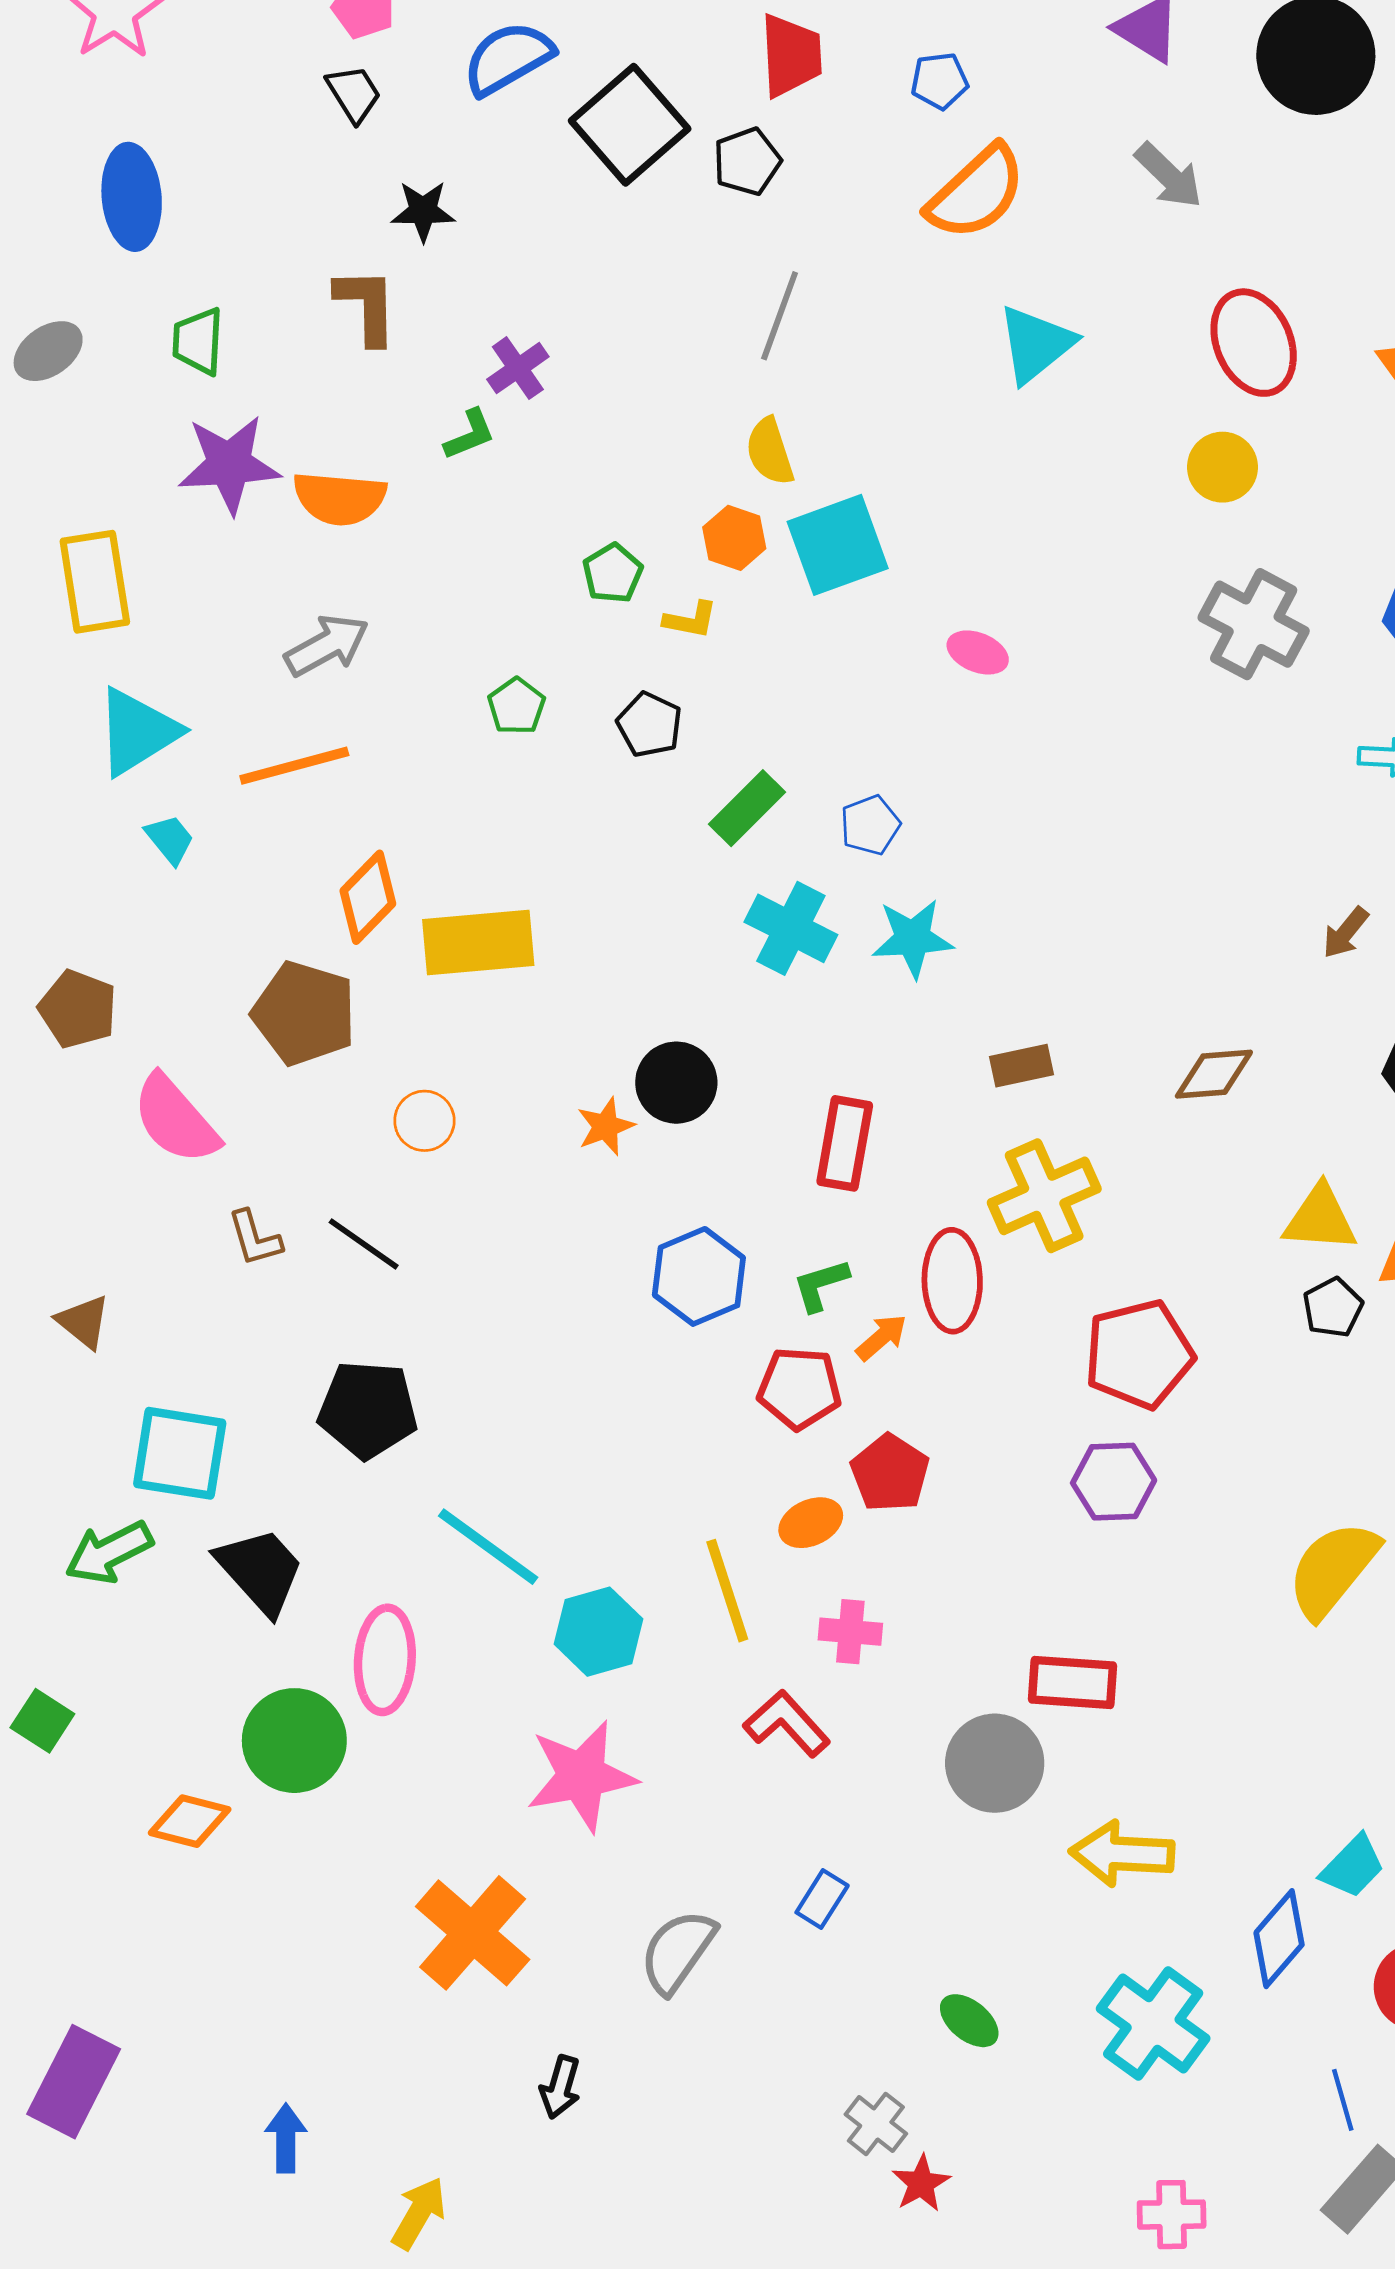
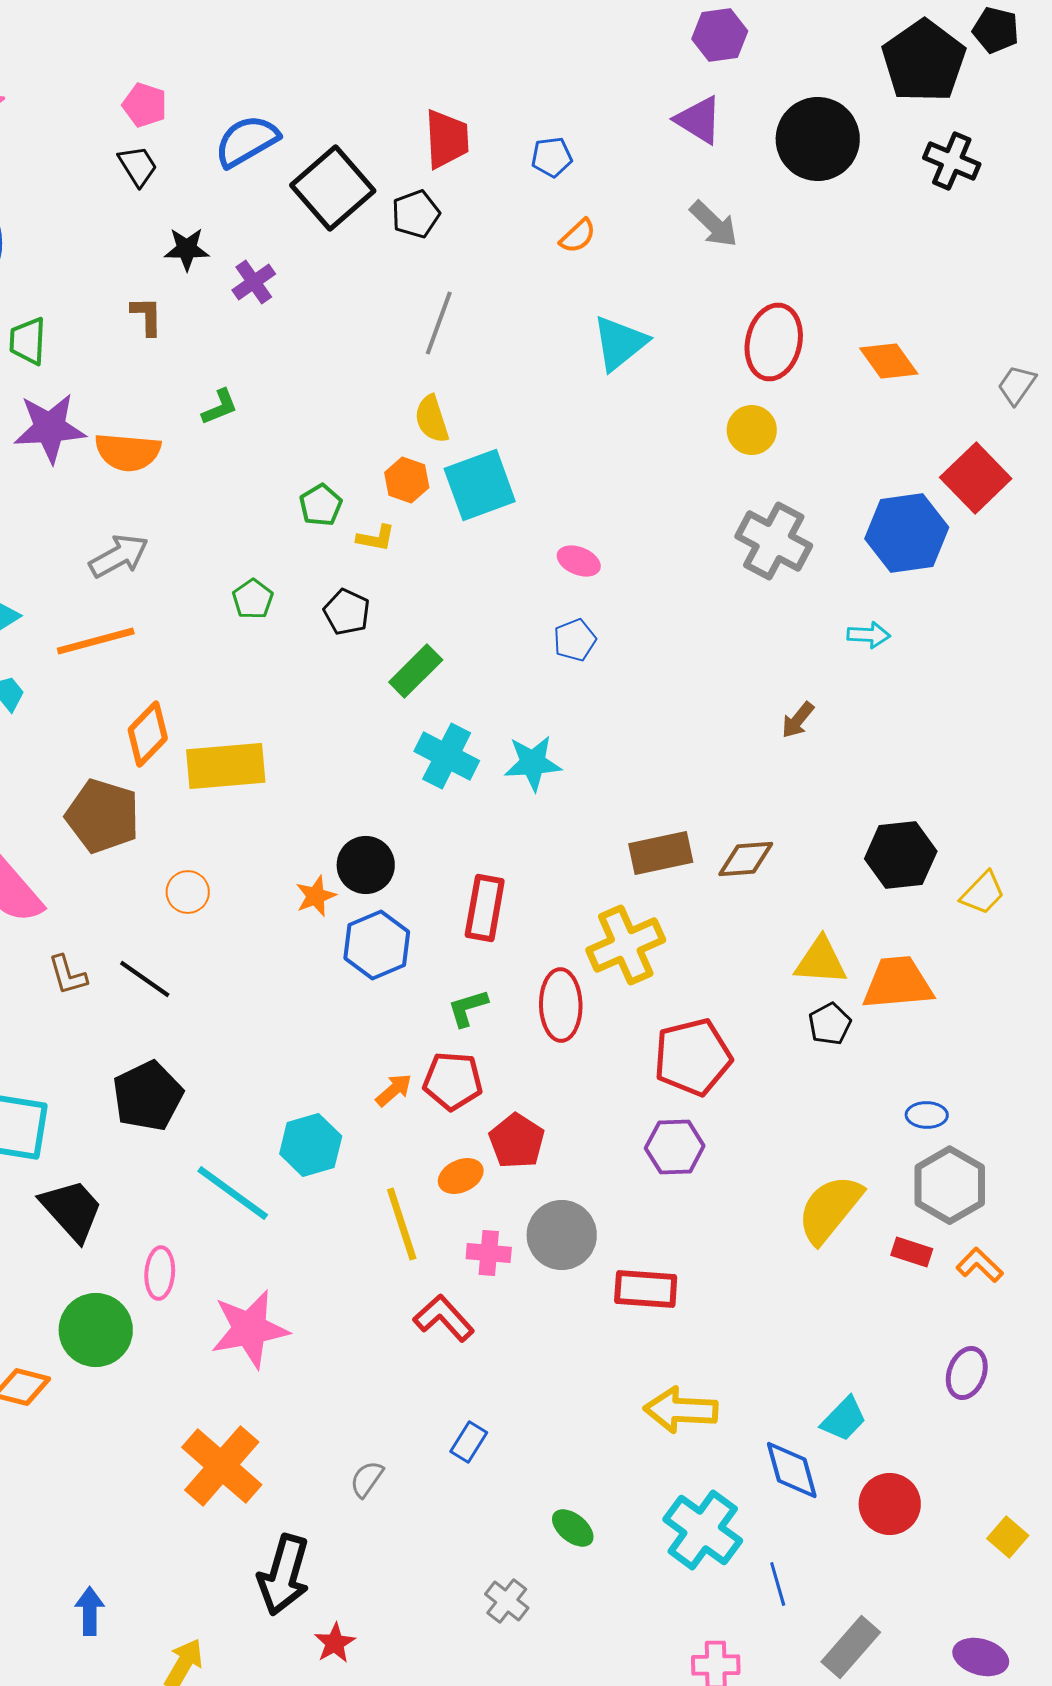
orange semicircle: (976, 193) -> (578, 236), size x0.5
brown L-shape: (366, 306) -> (147, 316), size x0.7
red ellipse: (1254, 343) -> (774, 342), turned 36
purple cross: (518, 368) -> (254, 282), moved
blue pentagon: (870, 825) -> (575, 640), moved
brown arrow: (1346, 933) -> (798, 720), moved
brown rectangle: (1022, 1066) -> (661, 853), moved, size x1.4
blue hexagon: (699, 1276) -> (377, 945), moved
orange arrow: (881, 1337) -> (394, 1090), moved
black pentagon: (368, 1409) -> (148, 1096), turned -30
cyan hexagon: (598, 1632) -> (311, 1145), moved
pink ellipse: (385, 1660) -> (160, 1273), size x0.7
gray circle: (995, 1763) -> (562, 1235), moved
pink star: (582, 1776) -> (250, 1329), moved
blue diamond: (1279, 1939) -> (792, 1470), turned -56
gray semicircle: (678, 1951) -> (367, 1479), size x0.6
black arrow: (560, 2087) -> (284, 1575), size x1.8
blue line: (1343, 2100) -> (778, 1584), moved
red star: (921, 2183) -> (335, 1643), moved

